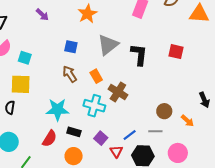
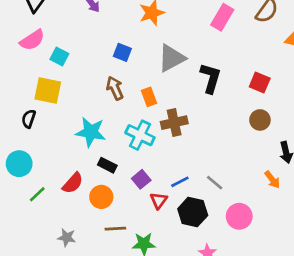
brown cross: (118, 92) -> (174, 123), turned 36
brown circle: (164, 111) -> (260, 120), moved
orange arrow: (187, 121) -> (272, 180), moved
gray line: (155, 131) -> (215, 183), turned 32
red semicircle: (50, 139) -> (73, 183), moved

